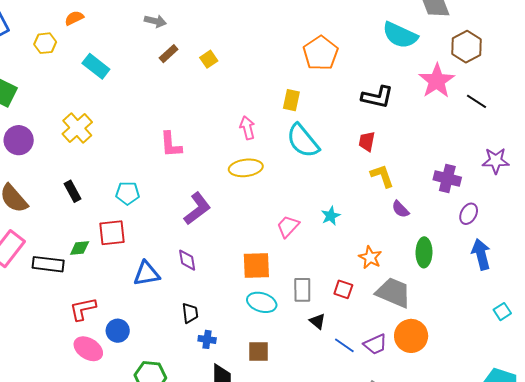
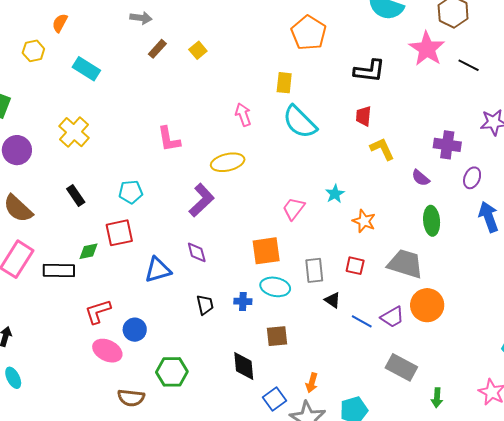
orange semicircle: (74, 18) -> (60, 23), turned -30
yellow ellipse: (246, 168) -> (228, 162), moved
purple semicircle: (400, 209) -> (421, 178), moved
orange star: (370, 257) -> (364, 221), moved
blue cross: (207, 339) -> (243, 301), moved

